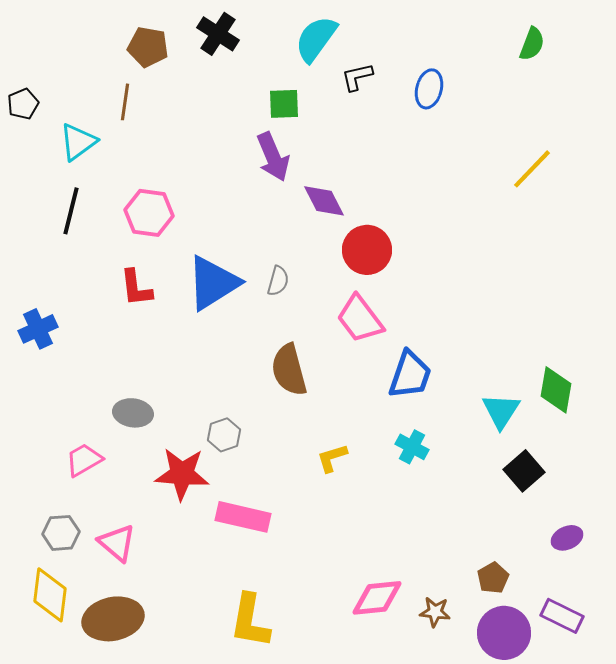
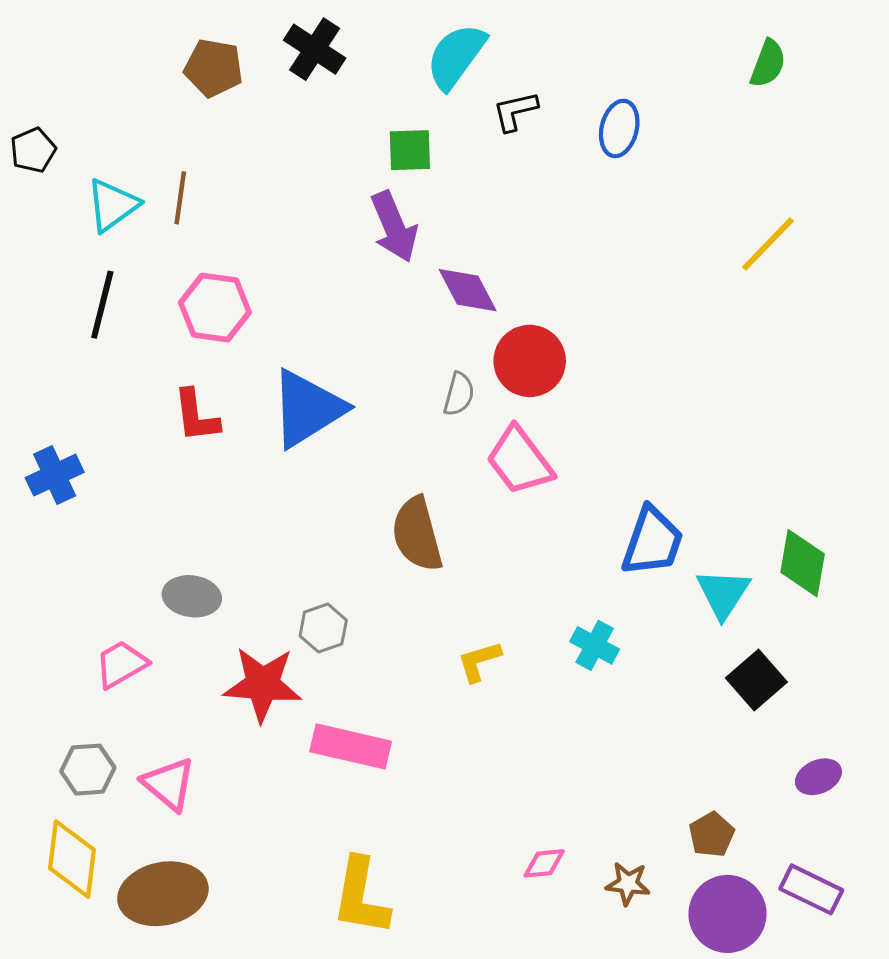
brown line: (125, 102) -> (180, 198), moved
gray semicircle: (278, 281) -> (459, 394), moved
blue trapezoid: (410, 375) -> (652, 541), moved
pink diamond: (377, 598) -> (544, 863), size x0.6

